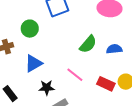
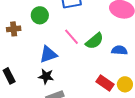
blue triangle: (33, 63) -> (48, 54), moved
pink line: (75, 75) -> (72, 37), moved

